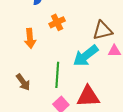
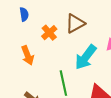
brown triangle: (103, 30) -> (75, 23), moved

